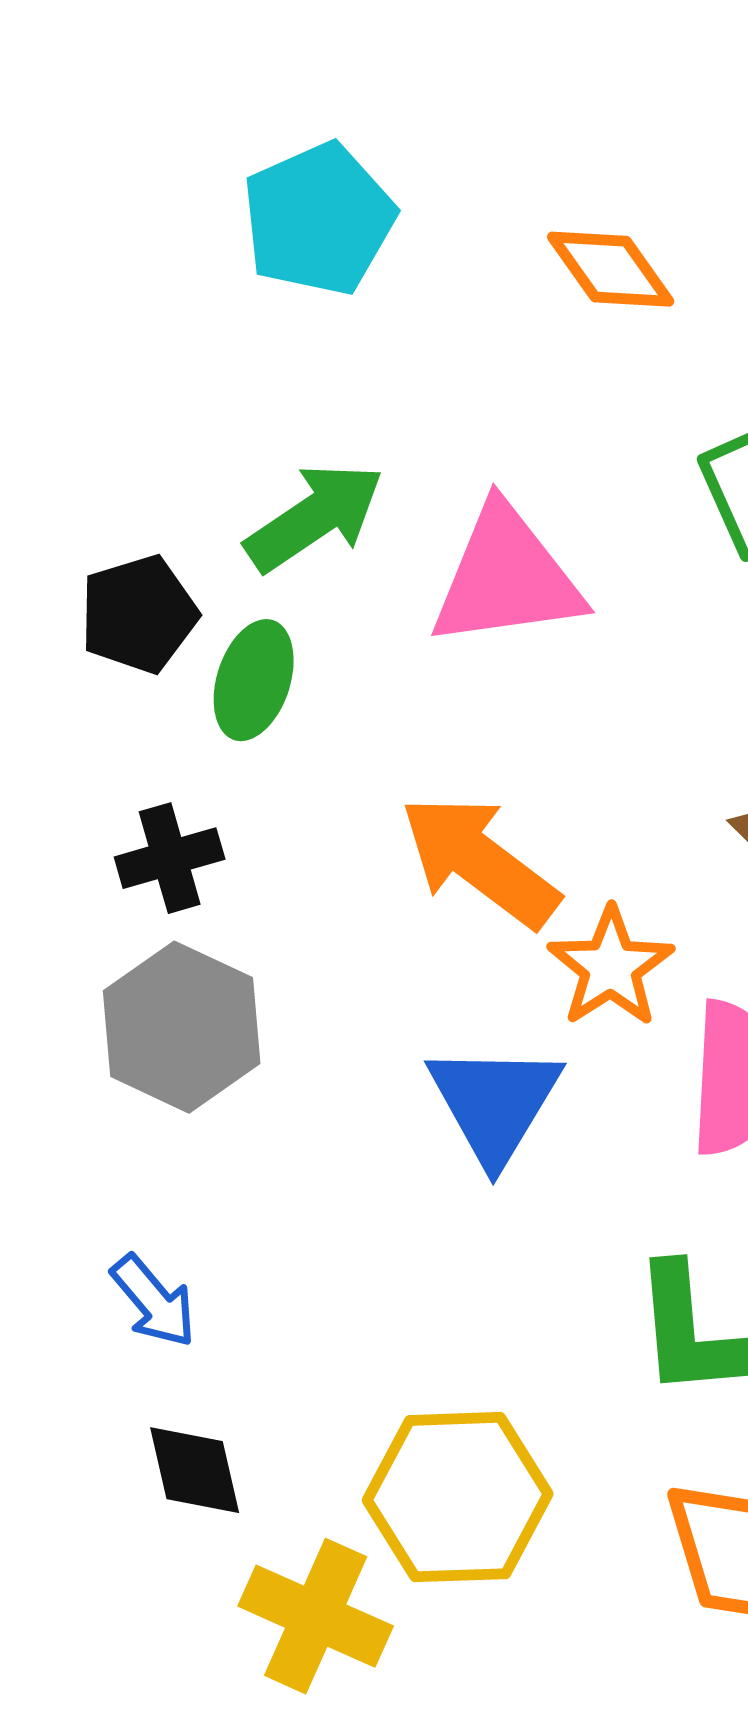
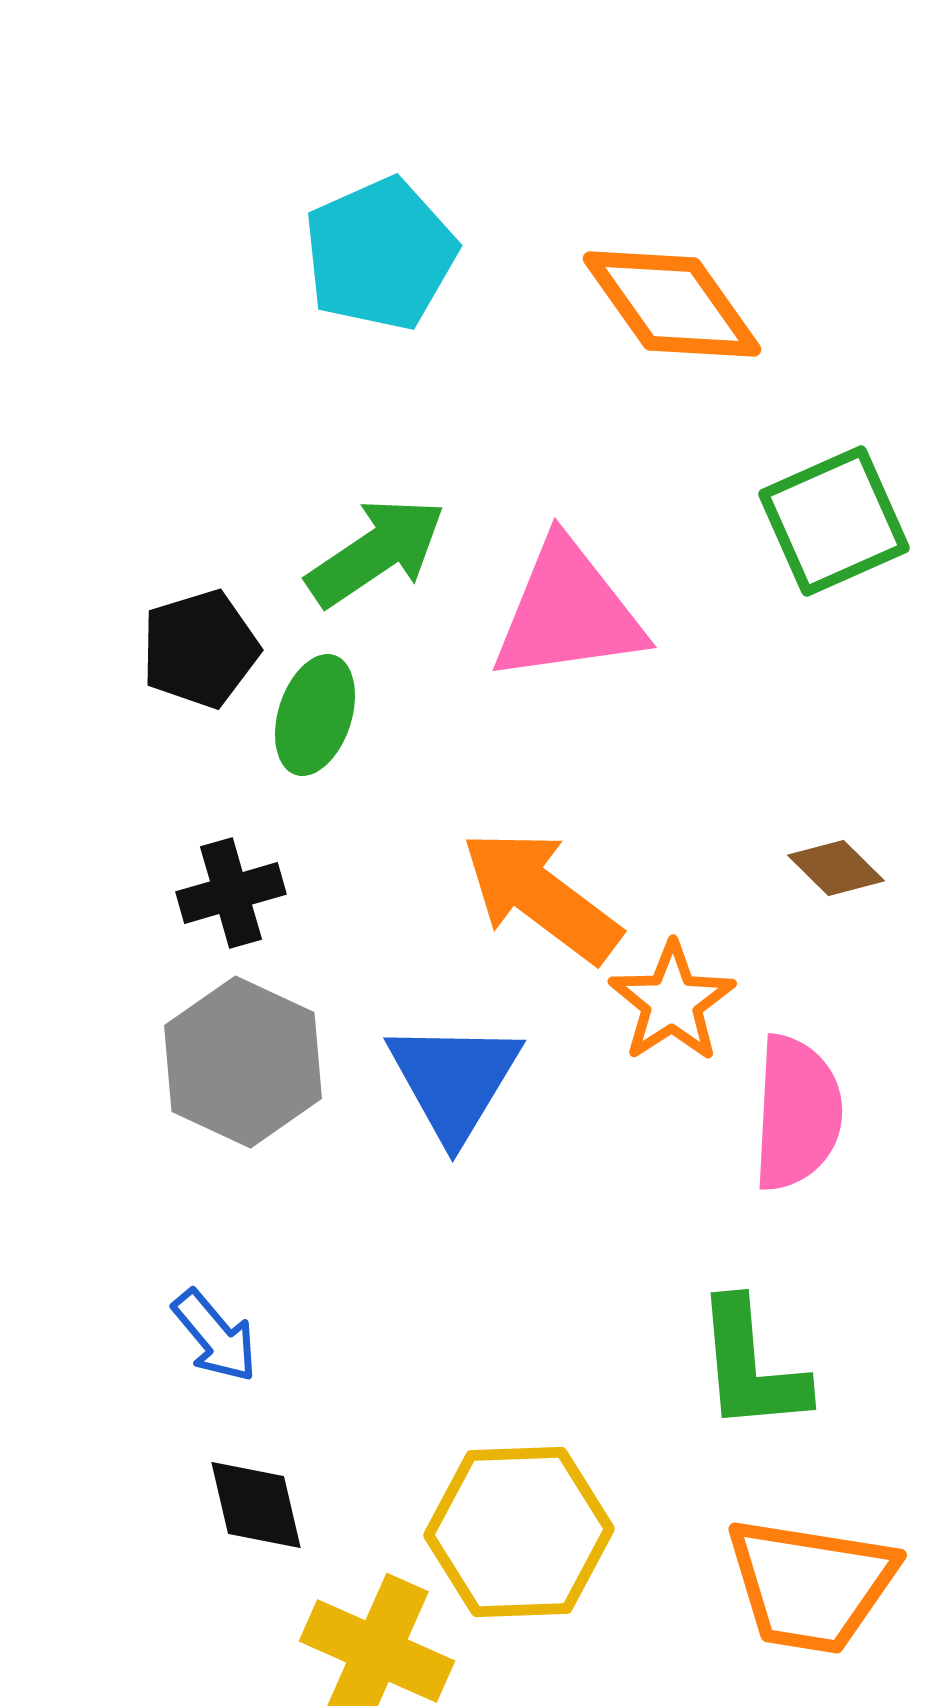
orange diamond: (611, 269) -> (672, 304), size x1.4
blue triangle: (495, 1103) -> (454, 1080), moved

